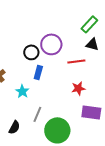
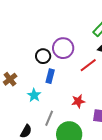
red line: (76, 61) -> (88, 65), turned -30
red star: (78, 88) -> (78, 101), moved

